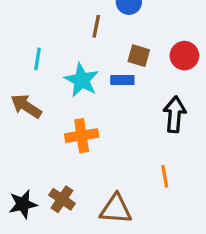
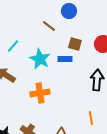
brown line: (96, 26) -> (49, 26), turned -64
cyan line: (38, 59) -> (13, 46), turned 32

